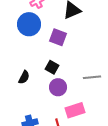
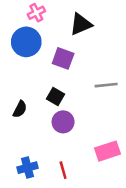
gray line: (92, 77) -> (106, 85), moved
pink rectangle: (75, 110) -> (107, 151), moved

